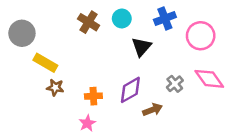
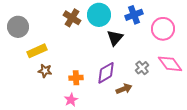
cyan circle: (122, 18) -> (99, 15), size x1.5
yellow rectangle: (45, 63) -> (37, 51), turned -54

